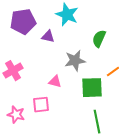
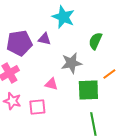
purple pentagon: (23, 22) -> (19, 43), moved
pink star: (16, 115) -> (12, 101), moved

